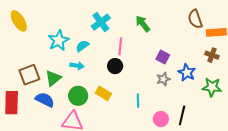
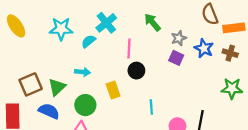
cyan star: (59, 40) -> (61, 29), moved, turned 30
cyan semicircle: (82, 46) -> (88, 41), moved
black circle: (115, 66) -> (136, 71), moved
blue star: (187, 73) -> (204, 48), moved
gray star: (163, 79) -> (179, 38), moved
yellow rectangle: (103, 93) -> (113, 90), moved, turned 42

